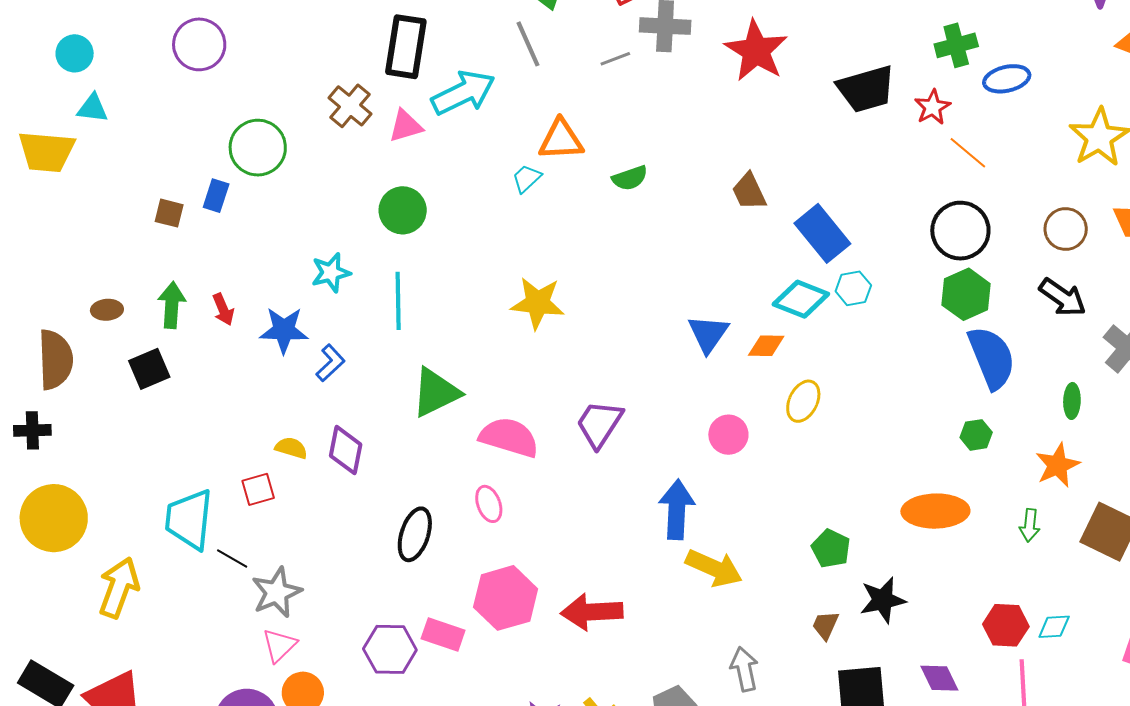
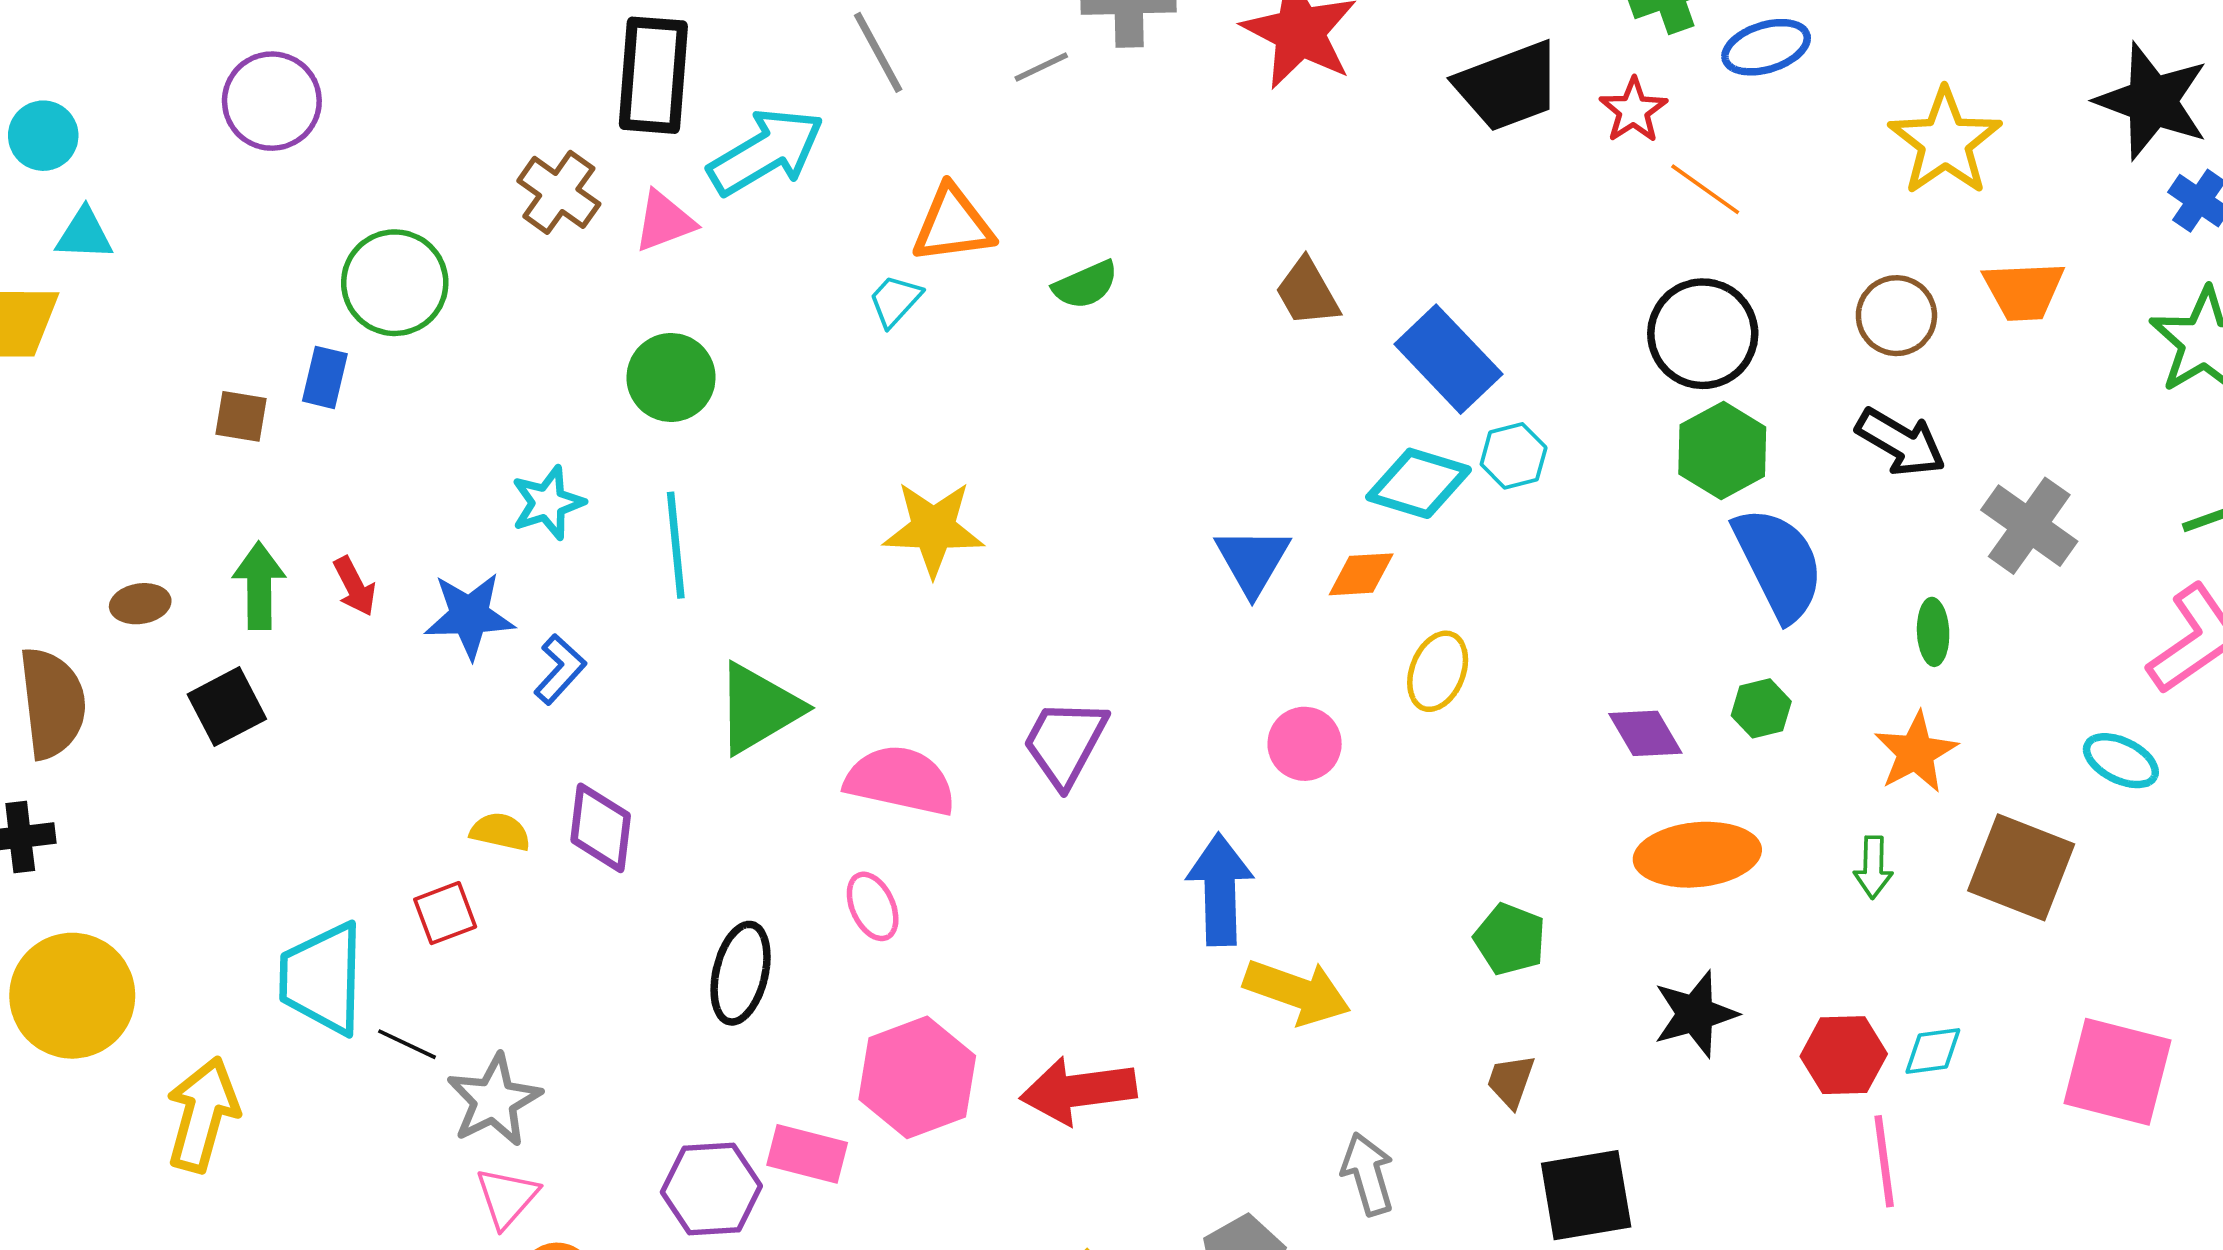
black star: (883, 600) -> (1695, 1014), moved
purple diamond: (939, 678) -> (1645, 733), moved

